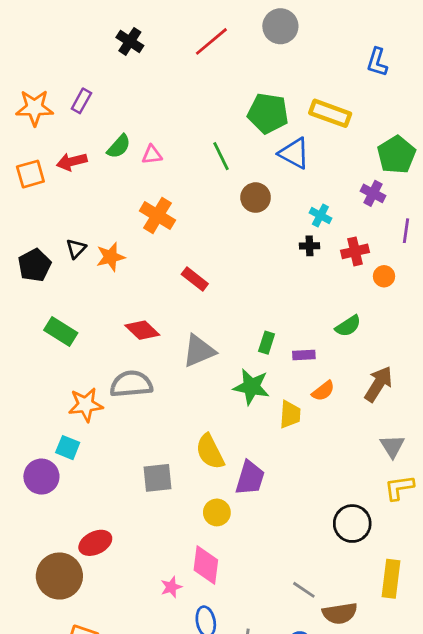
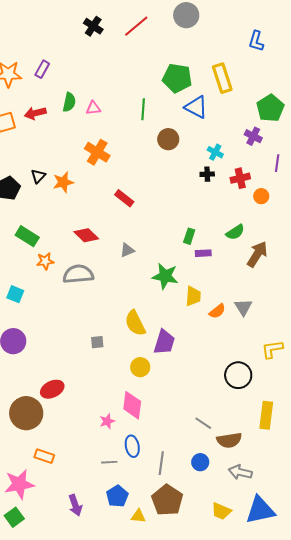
black cross: (130, 41) -> (93, 26), moved
yellow rectangle: (330, 113) -> (222, 78), turned 52
green semicircle: (119, 146) -> (69, 102), turned -30
green line: (221, 156) -> (143, 109), turned 30
green rectangle: (267, 343) -> (189, 236), moved
gray triangle: (199, 351) -> (127, 250), size x0.6
brown arrow: (378, 384) -> (257, 254), moved
orange semicircle: (323, 391) -> (217, 311), moved
orange star: (86, 405) -> (45, 261), moved, size x0.7
gray triangle: (392, 446) -> (243, 307), moved
cyan square: (68, 448) -> (15, 294), moved
gray square: (157, 478) -> (97, 342), size x0.6

